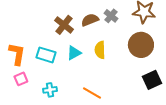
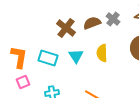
cyan triangle: (74, 53) -> (76, 56), turned -35

